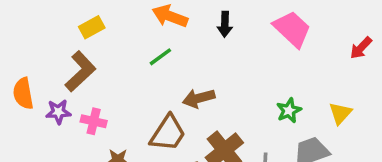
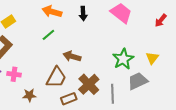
brown arrow: (199, 98) -> (72, 56), turned 36
green star: (289, 110) -> (123, 59), size x1.5

